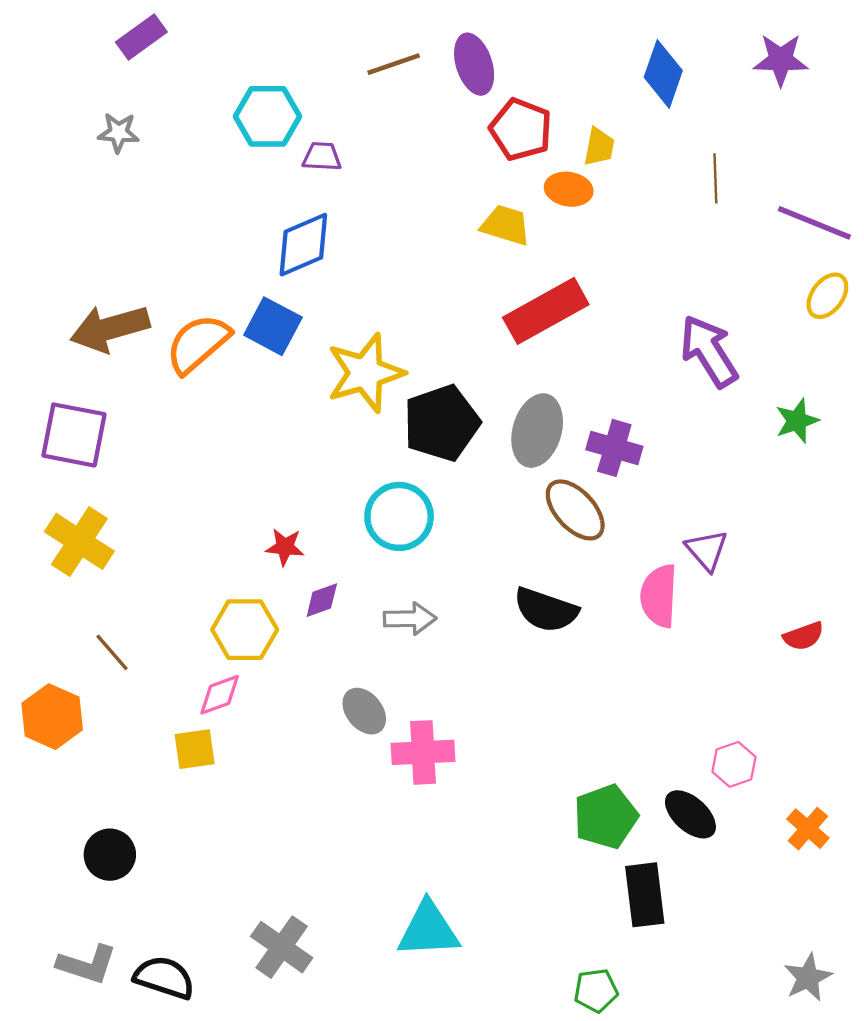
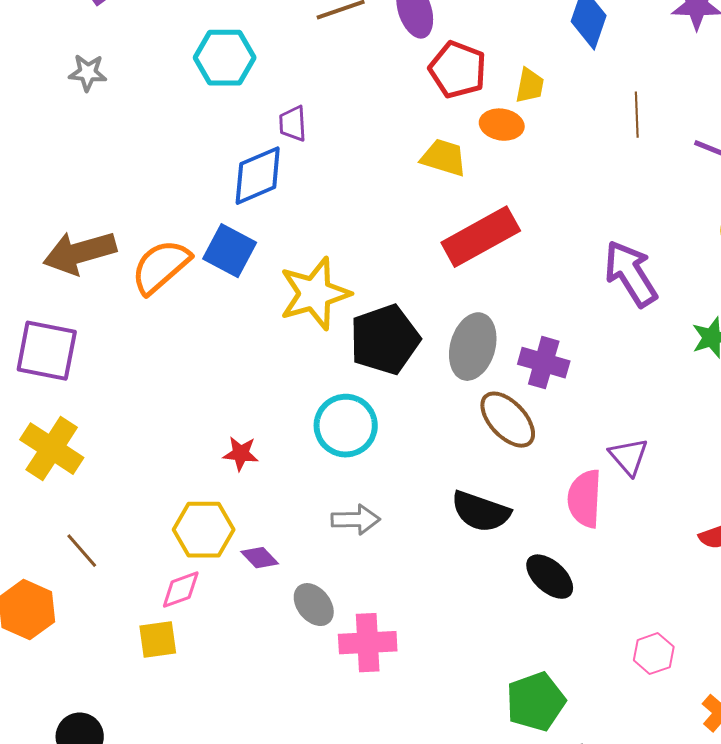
purple trapezoid: (322, 157) -> (293, 124), moved, turned -96
purple diamond: (322, 600) -> (260, 558), moved, turned 66
black ellipse: (690, 814) -> (550, 577), moved

